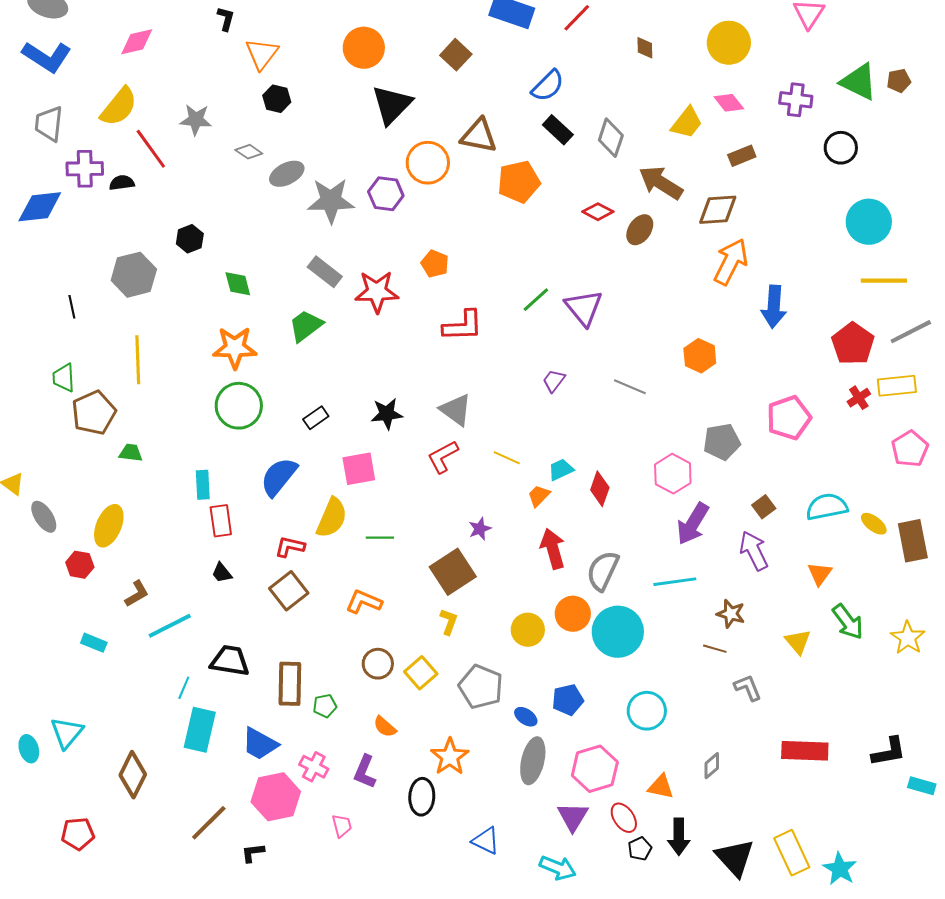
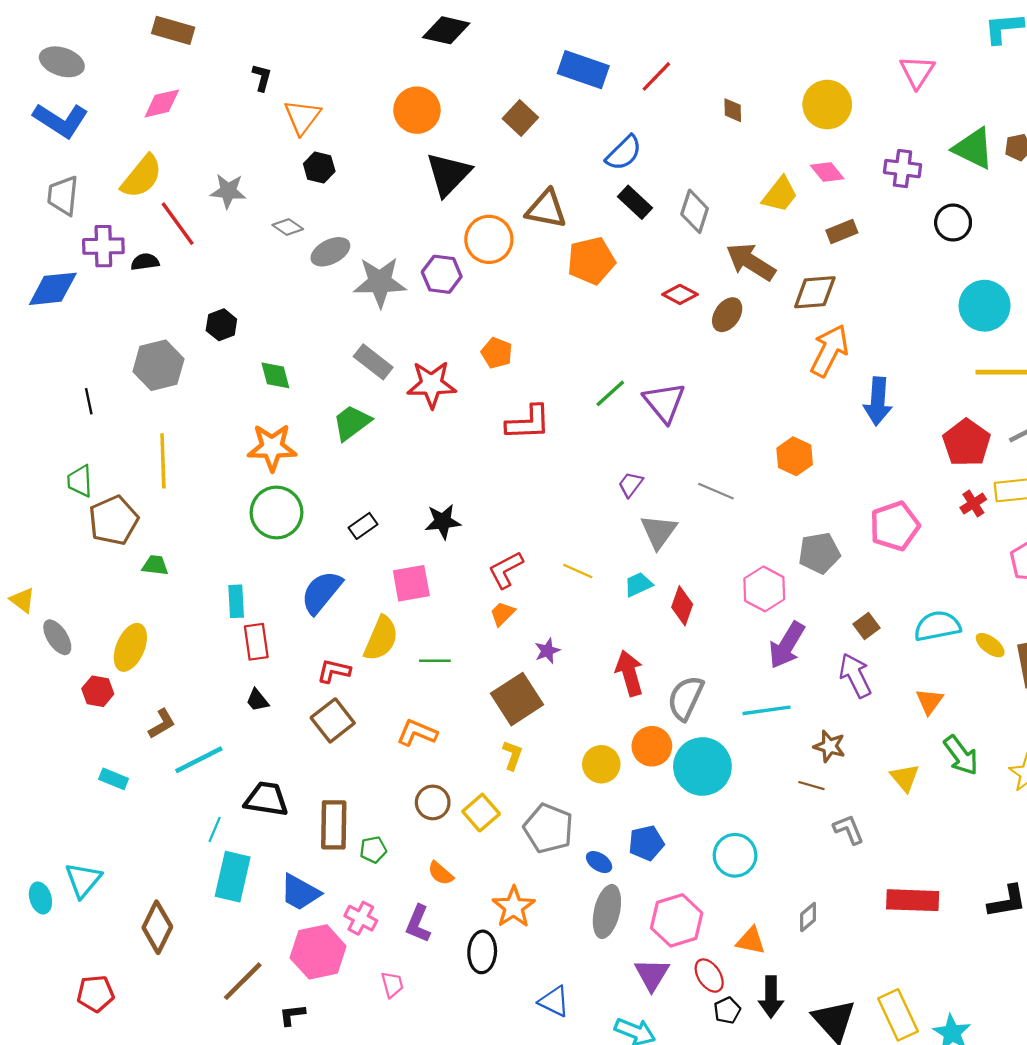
gray triangle: (456, 410) -> (659, 532), moved, turned 30
orange trapezoid: (539, 496) -> (502, 614), moved

